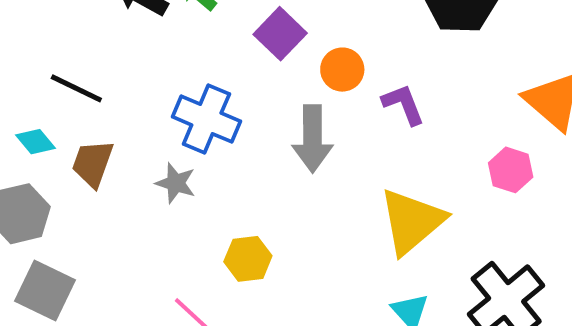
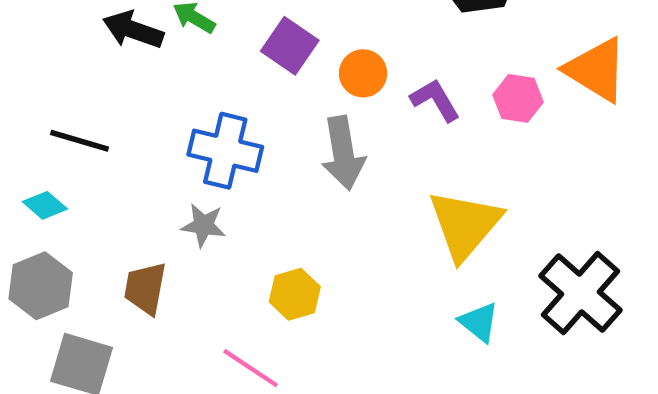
brown trapezoid: (93, 163) -> (145, 288), moved
pink hexagon: (511, 170) -> (518, 98), moved

